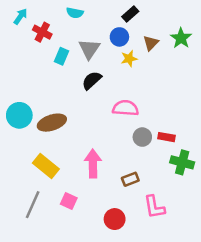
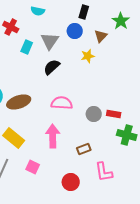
black rectangle: (130, 14) -> (84, 12), turned -32
green star: (181, 38) -> (121, 21), moved
yellow star: (129, 59) -> (88, 56), moved
pink semicircle: (125, 108) -> (62, 103), moved

